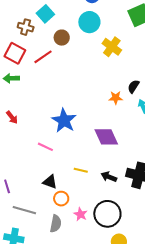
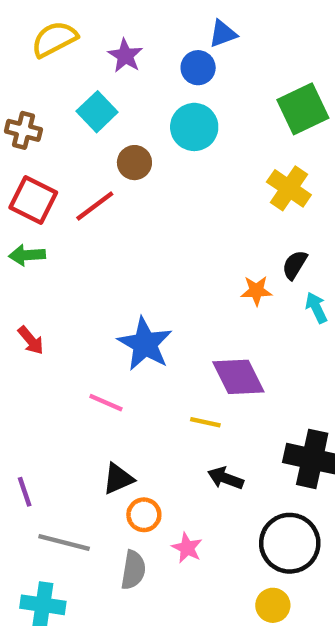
brown cross: (26, 27) -> (23, 130), moved
yellow cross: (112, 47) -> (289, 188), moved
yellow line: (81, 170) -> (205, 422), moved
black arrow: (109, 177) -> (225, 478), moved
black triangle: (50, 182) -> (118, 479), turned -42
black circle: (107, 214) -> (290, 543), moved

